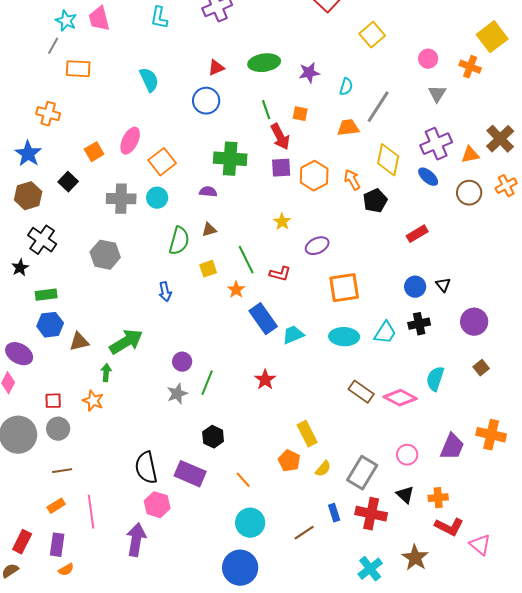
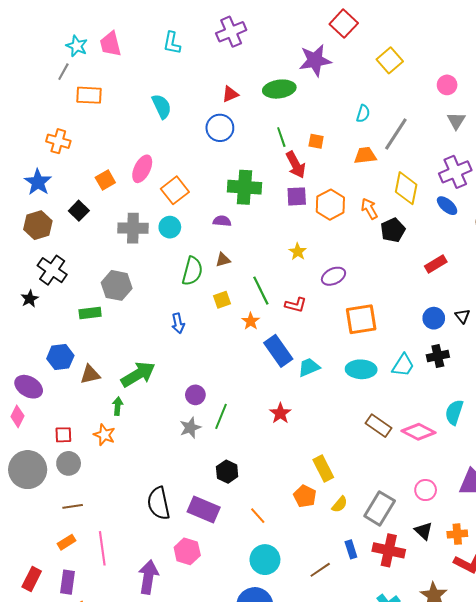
purple star: (309, 73) -> (315, 60), moved, size x1.5
green rectangle: (46, 295) -> (90, 313), moved
pink hexagon: (157, 505) -> (187, 551), moved

